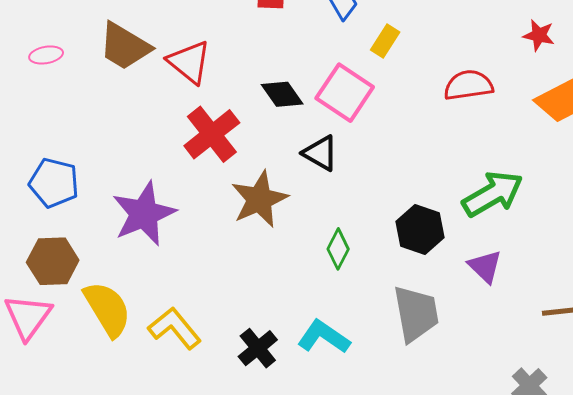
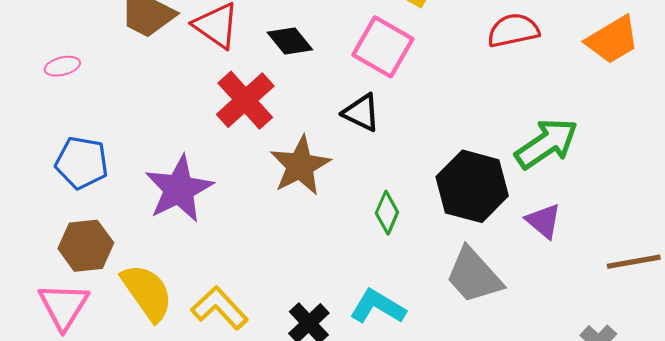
pink ellipse: (46, 55) -> (62, 66), moved
black diamond: (282, 94) -> (290, 41), moved
black hexagon: (420, 230) -> (472, 186), size x1.4
gray trapezoid: (416, 314) -> (474, 276), turned 152

